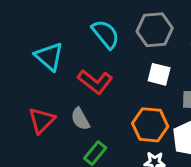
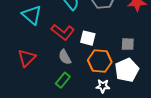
white square: (159, 74) -> (88, 38), moved
gray semicircle: (80, 119) -> (65, 57), moved

